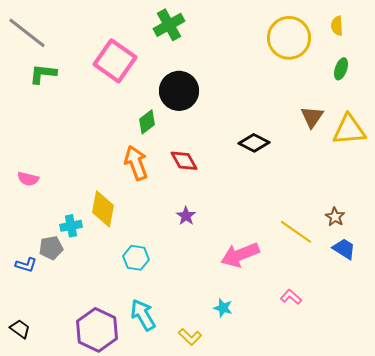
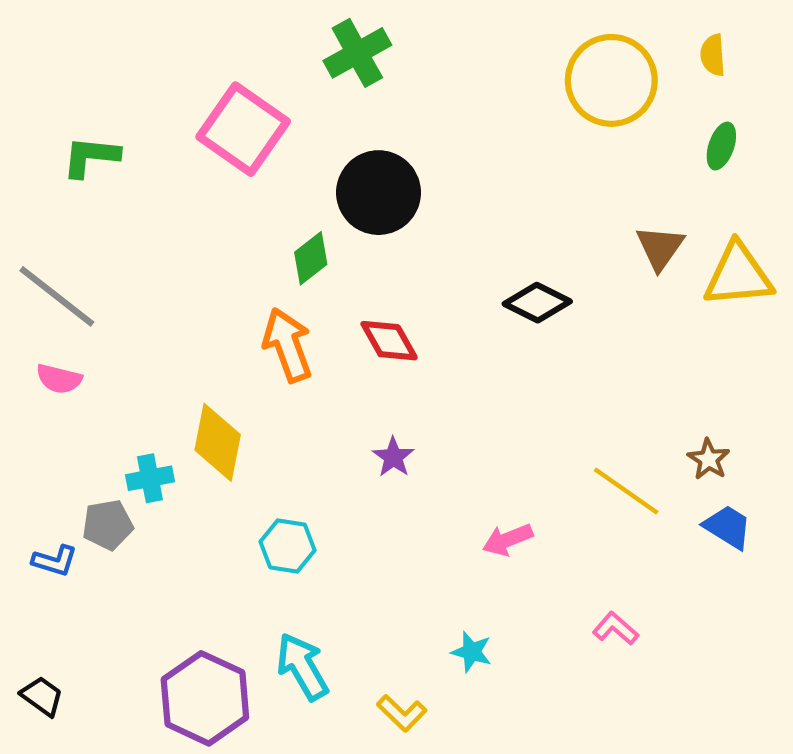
gray line: (27, 33) -> (57, 296), moved
pink arrow: (240, 255) -> (508, 540), size x0.6

